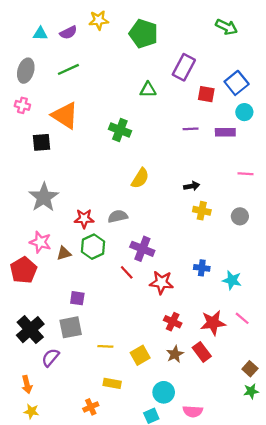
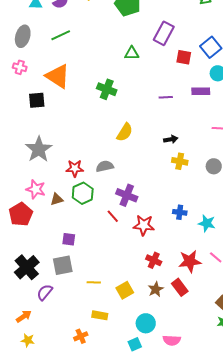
purple line: (191, 129) -> (166, 97), moved
orange arrow: (27, 384) -> (24, 316), turned -112

